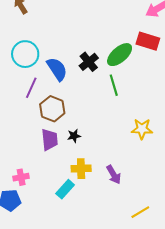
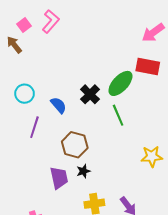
cyan circle: (25, 54) -> (25, 94), size x0.7
blue semicircle: (57, 69) -> (59, 105), size x0.7
brown hexagon: (52, 109) -> (75, 145), moved

